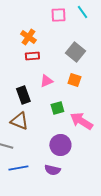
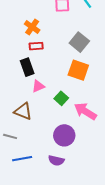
orange square: (74, 80) -> (78, 70), size x1.5
pink triangle: (46, 81) -> (38, 86), moved
black rectangle: (23, 95) -> (27, 67), moved
green square: (57, 108) -> (61, 98), turned -32

